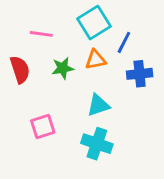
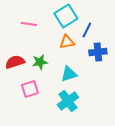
green star: (63, 68) -> (40, 62), moved
red semicircle: (20, 70) -> (15, 62), moved, turned -90
cyan cross: (97, 144) -> (68, 101), turned 35

